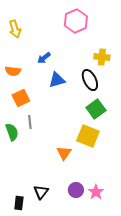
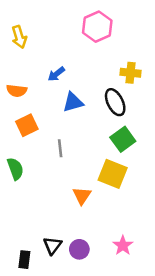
gray line: (30, 122) -> (60, 148), moved
purple circle: (76, 190) -> (79, 249), moved

